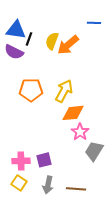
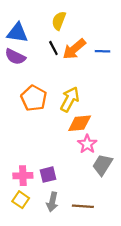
blue line: (94, 23) -> (103, 51), moved
black line: (29, 39) -> (53, 48), moved, turned -48
yellow semicircle: (52, 41) -> (59, 21), moved
orange pentagon: (31, 90) -> (34, 98), turned 30

